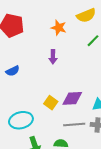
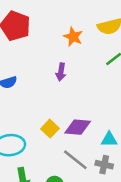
gray line: (74, 124) -> (75, 160), turned 35

